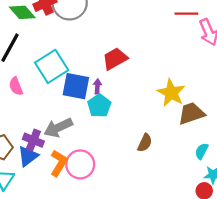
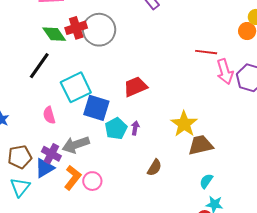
pink semicircle: (16, 86) -> (49, 115), moved
purple arrow: (97, 86) -> (135, 128), moved
pink circle: (80, 164) -> (92, 181), size x0.7

